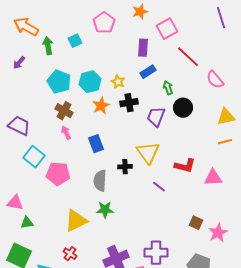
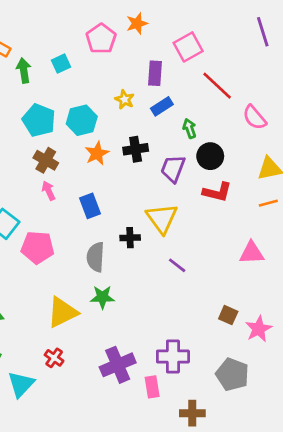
orange star: (140, 12) -> (137, 23), moved
yellow star: (118, 82) -> (125, 99), moved
red L-shape: (185, 166) -> (217, 192), moved

